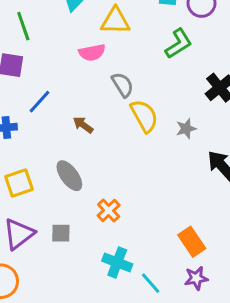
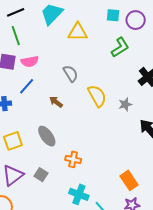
pink semicircle: (92, 53) -> (30, 61), moved
gray semicircle: (123, 85) -> (71, 74), moved
orange cross: (109, 210) -> (73, 159), turned -35
gray square: (61, 233) -> (41, 175), turned 32

